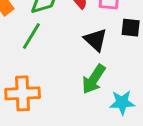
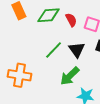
green line: (31, 36) -> (54, 50), moved

